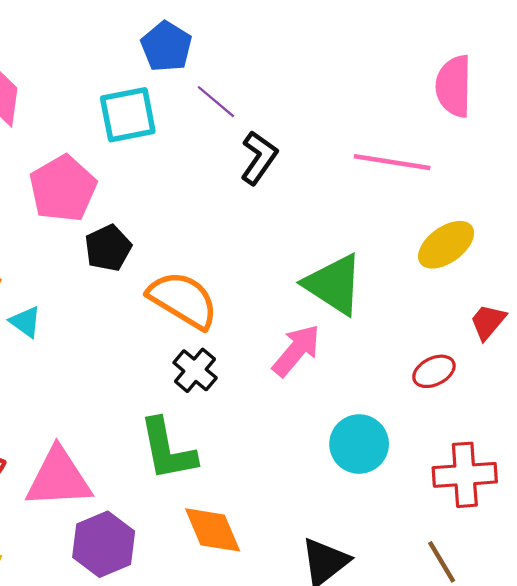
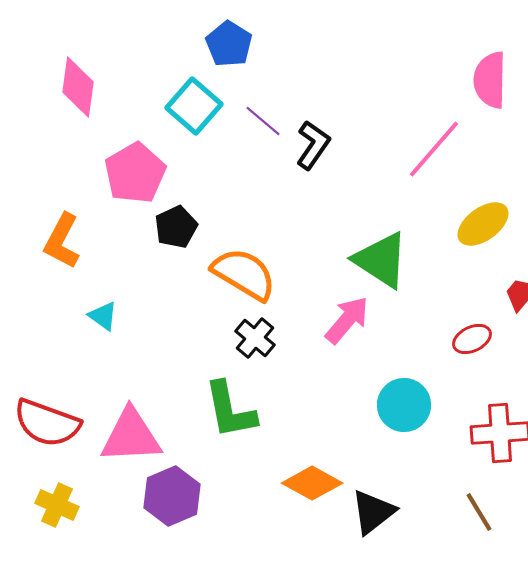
purple line: (216, 102) -> (263, 121), moved
cyan square: (128, 115) -> (194, 106), turned -38
pink line: (392, 162) -> (434, 149), turned -58
cyan triangle: (25, 322) -> (103, 316), moved
orange diamond: (213, 530) -> (312, 483), moved, turned -38

